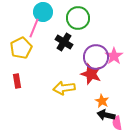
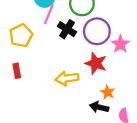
pink line: (34, 28) -> (49, 14), moved
purple circle: (96, 57) -> (97, 31), moved
black arrow: (106, 115) -> (99, 107), moved

